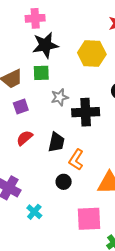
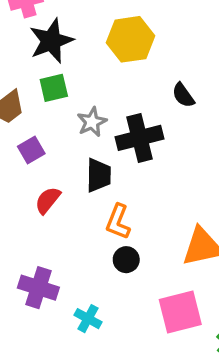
black trapezoid: (56, 142) -> (99, 175), moved
orange L-shape: (76, 160) -> (118, 222), moved

